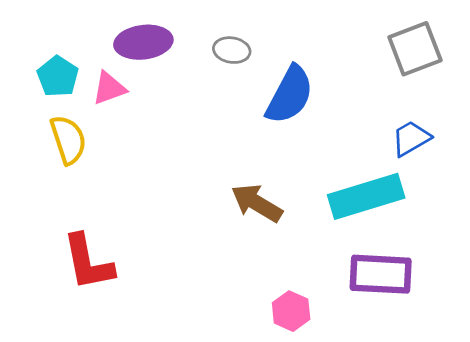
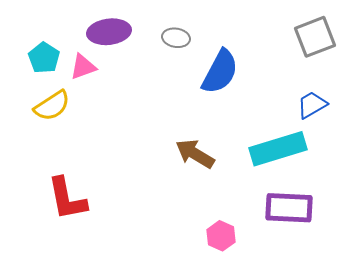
yellow semicircle: (68, 140) -> (52, 106), turned 75

